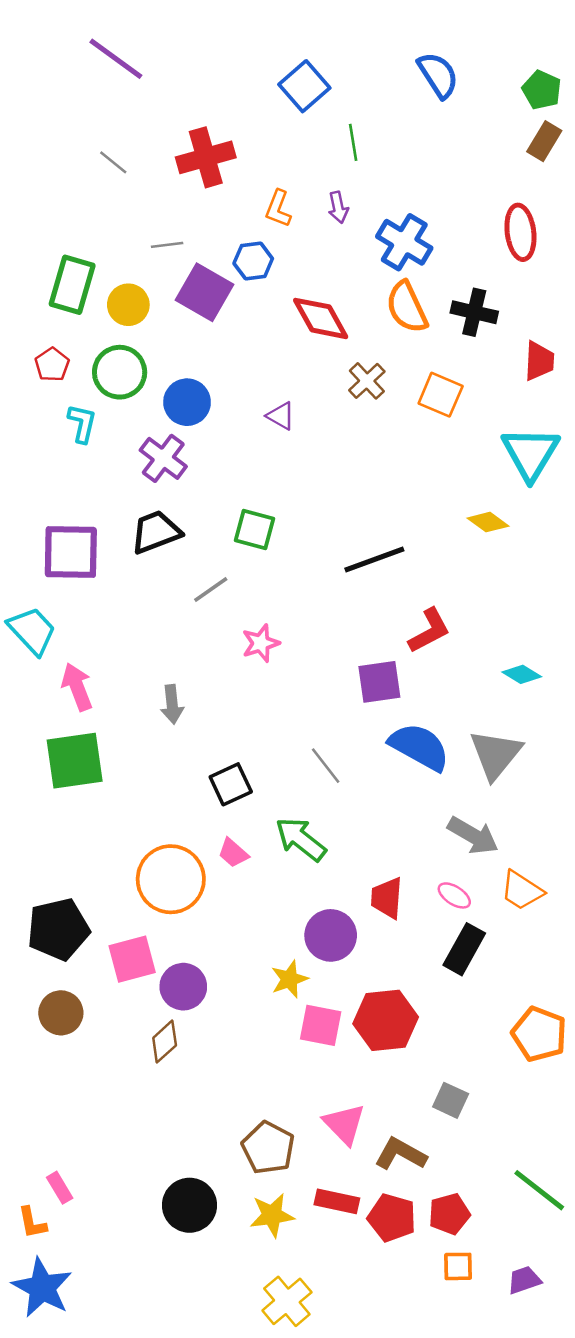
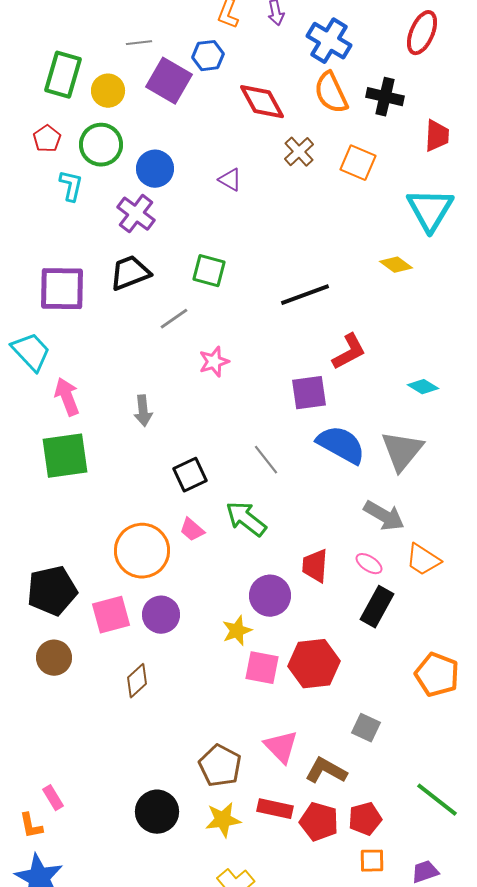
red ellipse: (520, 232) -> (422, 33), turned 30
purple circle: (183, 987) -> (161, 615), moved

